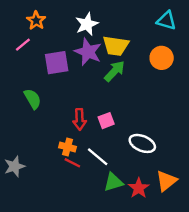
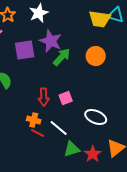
white star: (87, 24) -> (39, 13), moved
yellow trapezoid: (116, 46) -> (100, 19), moved
orange circle: (162, 58) -> (96, 56), moved
green arrow: (115, 71) -> (62, 57), moved

